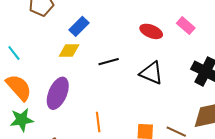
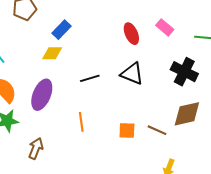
red ellipse: (151, 31) -> (131, 34), turned 45
black line: (109, 62) -> (90, 78), moved

